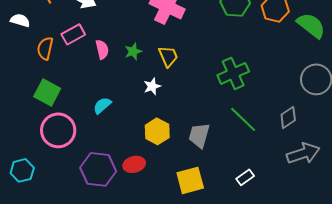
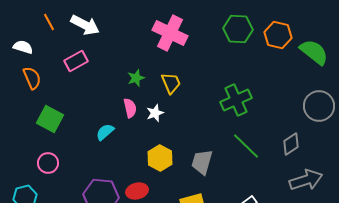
orange semicircle: (45, 48) -> (32, 78), moved, turned 145
pink semicircle: (102, 49) -> (130, 108), moved
pink circle: (58, 130) -> (48, 163), moved, size x0.6

